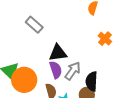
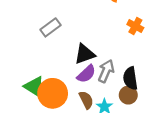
gray rectangle: (34, 25) -> (50, 27), turned -66
purple semicircle: (56, 70) -> (86, 74), turned 78

